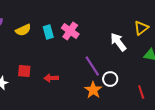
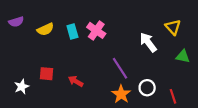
yellow triangle: (141, 28) -> (173, 27), turned -35
red arrow: (51, 78) -> (76, 81), turned 32
white circle: (110, 79) -> (147, 88), moved

